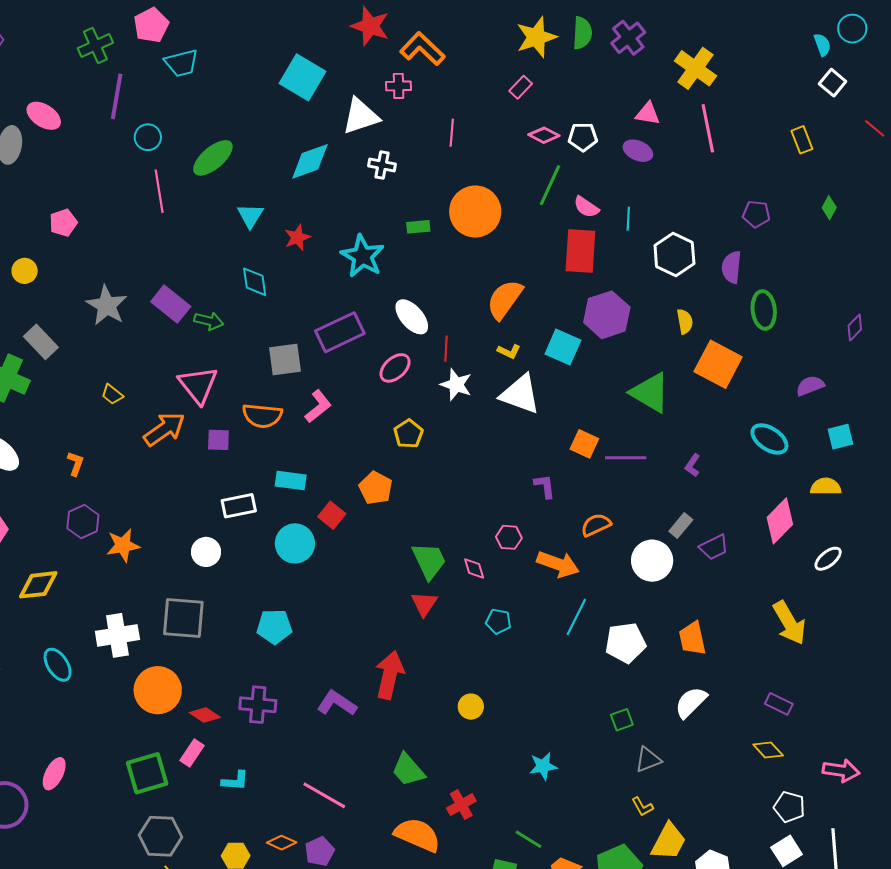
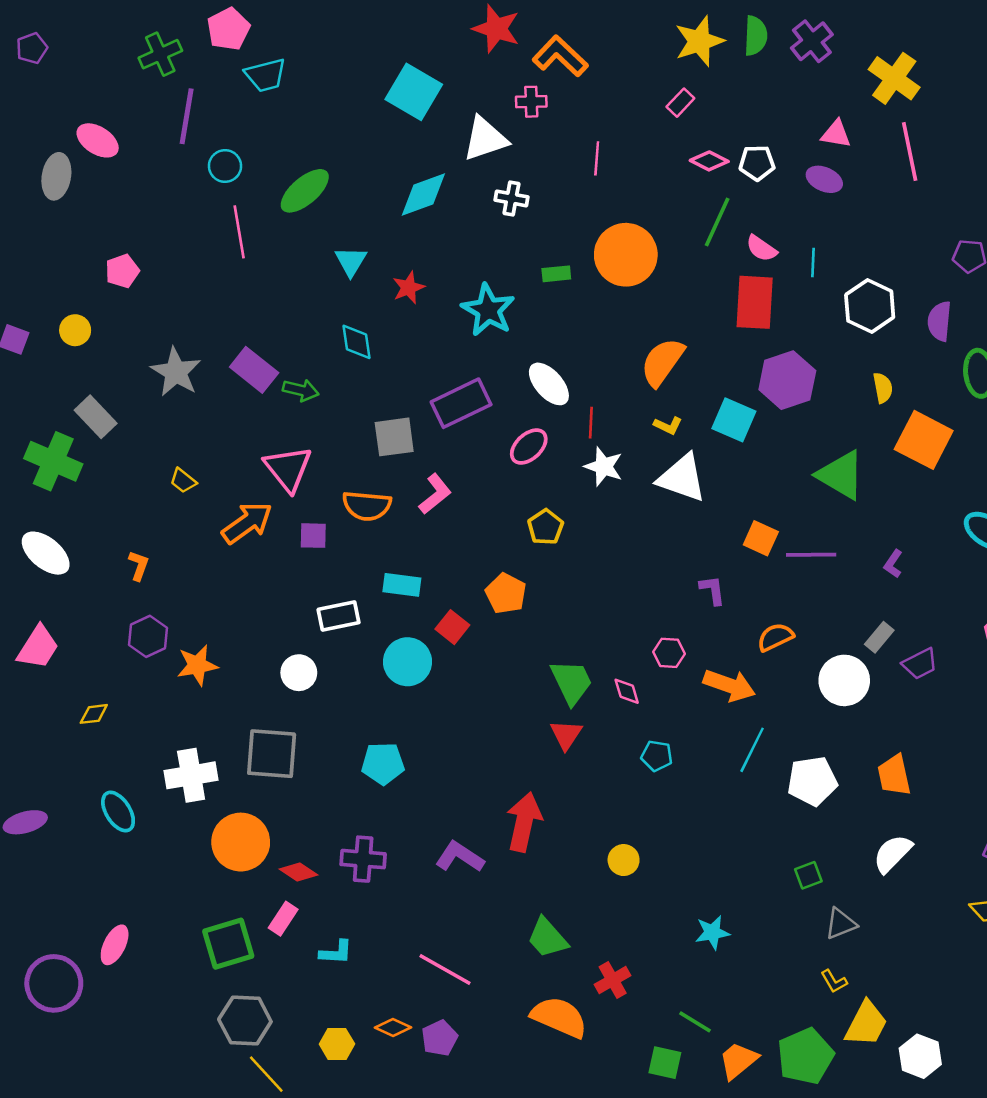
yellow diamond: (38, 585) -> (94, 714), size x0.6

